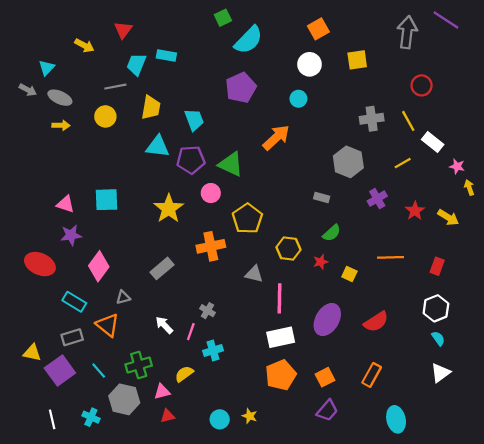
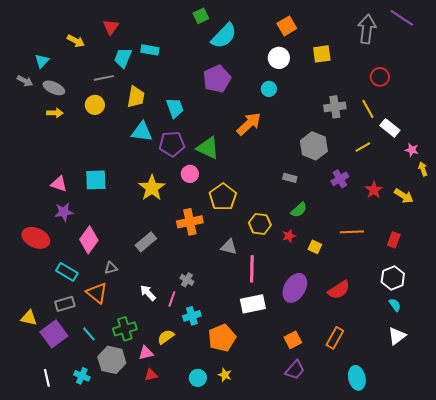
orange pentagon: (281, 375) -> (222, 338), moved

